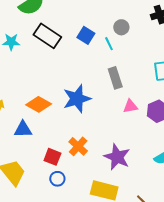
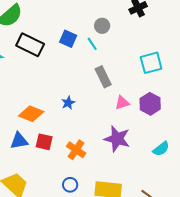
blue star: (77, 99) -> (68, 103), size x0.5
red square: (52, 157) -> (44, 142), moved
purple star: (117, 157) -> (117, 139), moved
blue circle: (57, 179) -> (70, 185), moved

